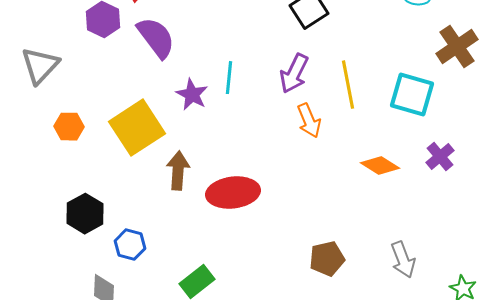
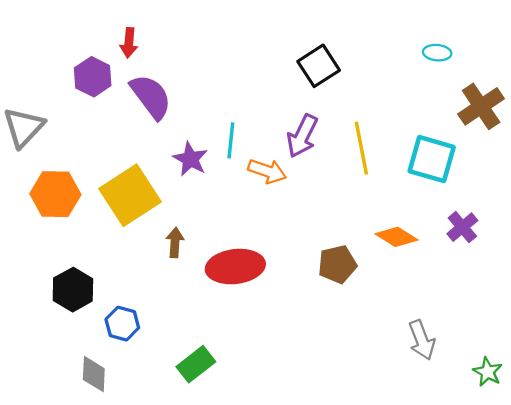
orange arrow: (309, 121) -> (267, 171), moved, turned -48
orange hexagon: (69, 127) -> (55, 194), size x1.5
brown arrow: (178, 171) -> (175, 242), size x0.7
brown pentagon: (327, 259) -> (337, 264), moved

